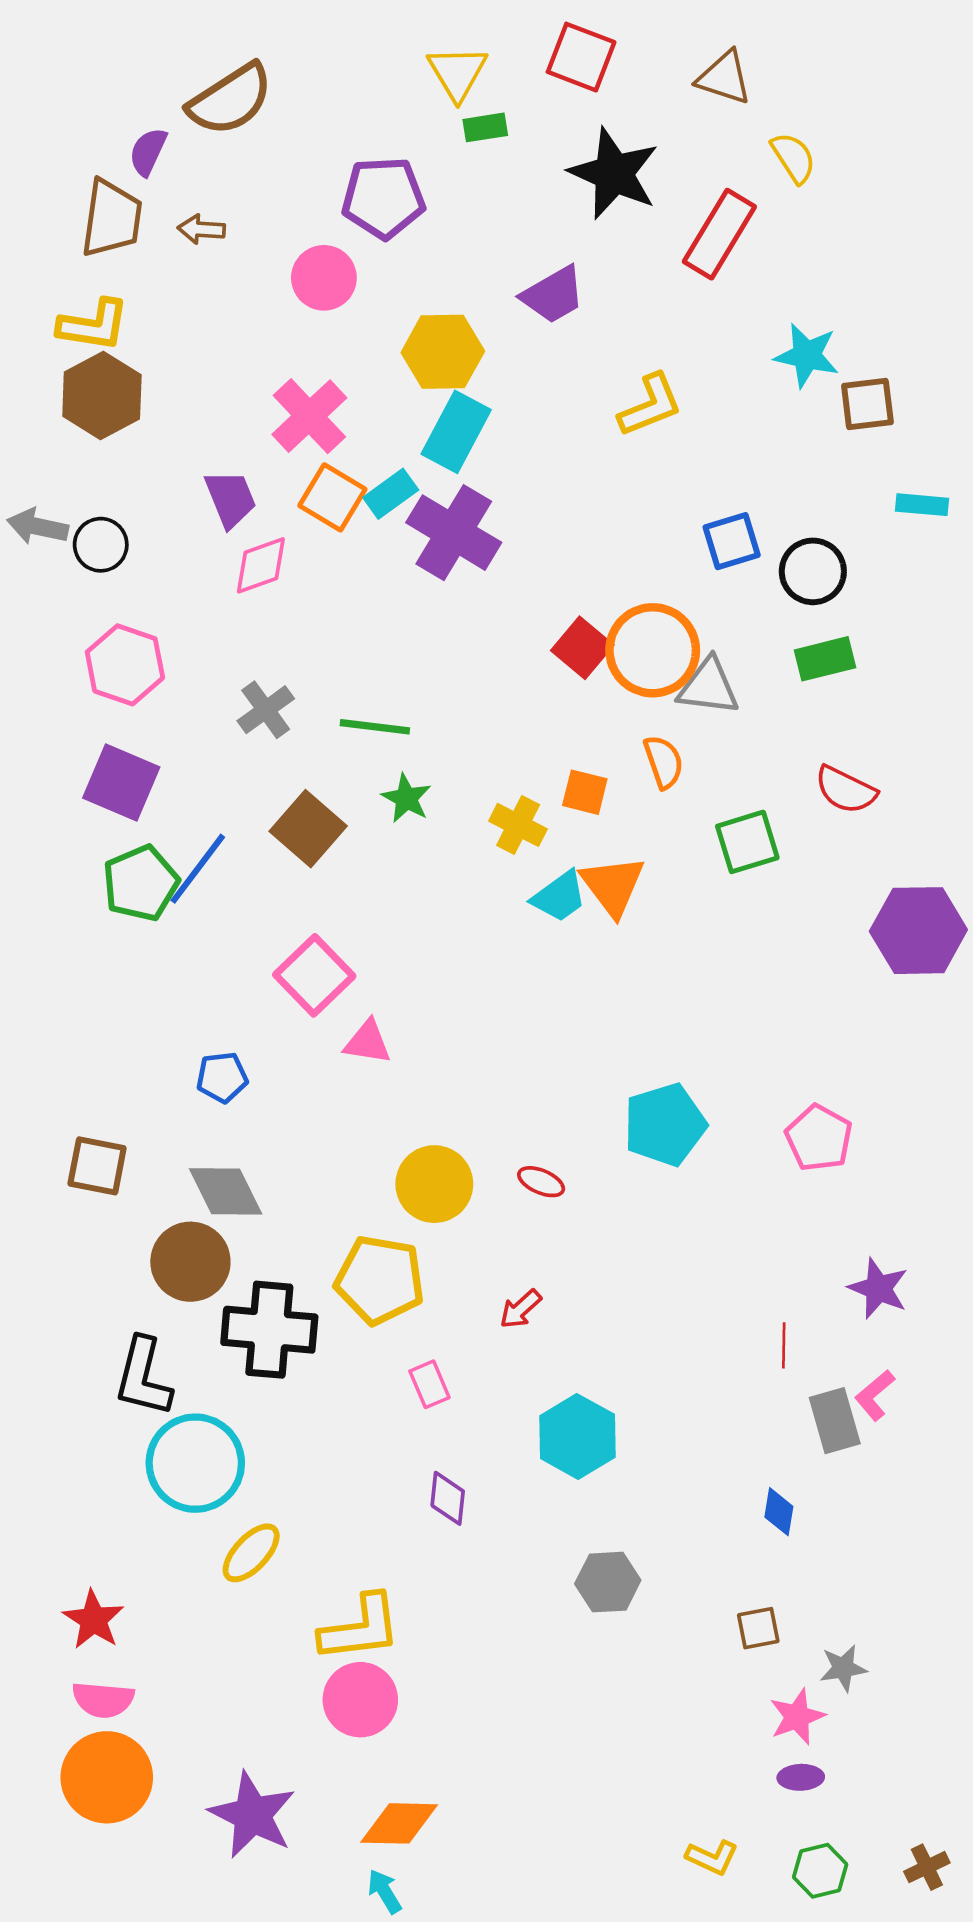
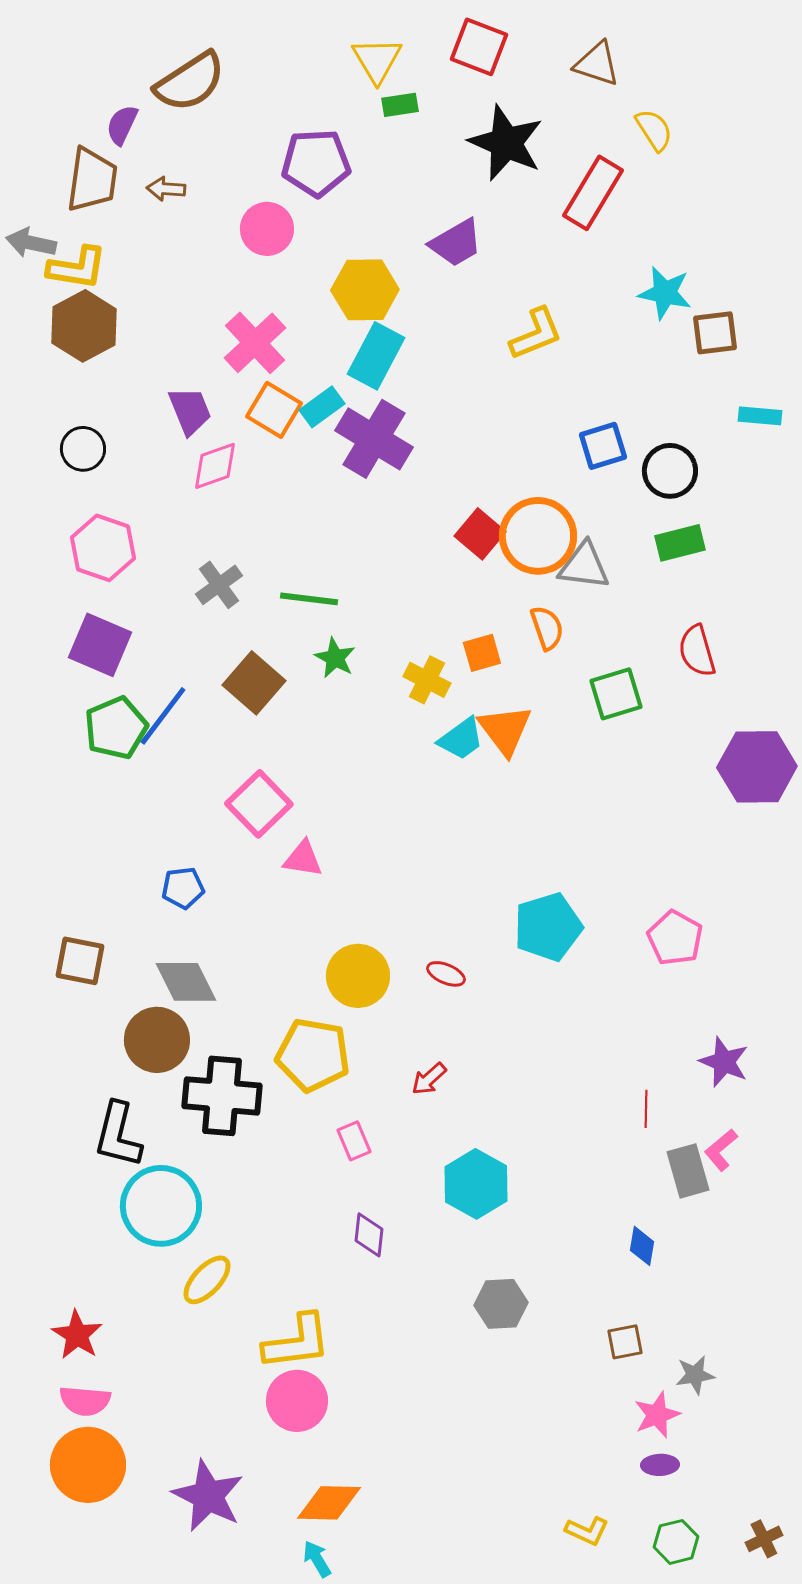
gray arrow: (38, 527) -> (31, 243), moved
red semicircle: (846, 790) -> (697, 651), turned 48
orange square: (585, 792) -> (482, 653), turned -30

